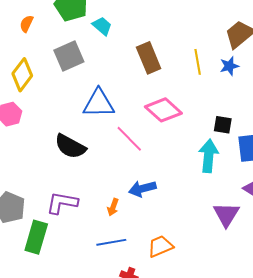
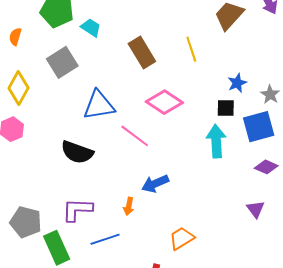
blue star: (229, 66) -> (237, 83), moved
purple triangle: (226, 215) -> (256, 209), moved, size x0.7
green rectangle: (36, 237) -> (57, 248), turned -32
blue line: (111, 242) -> (105, 239), moved

